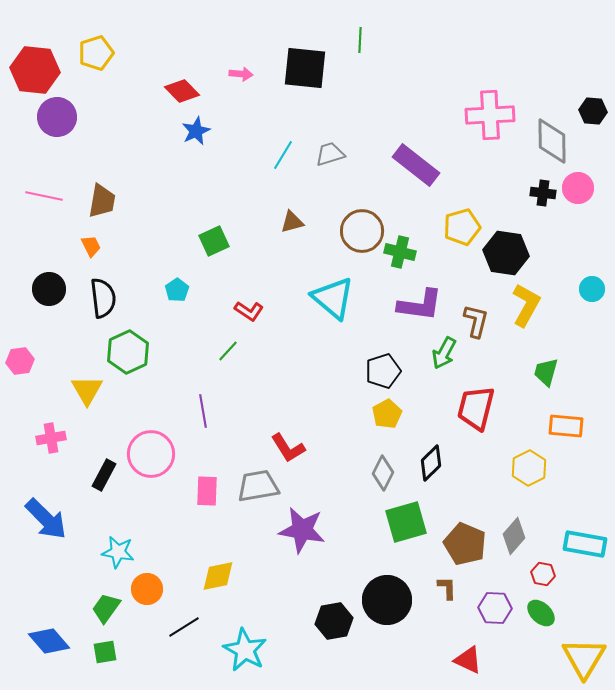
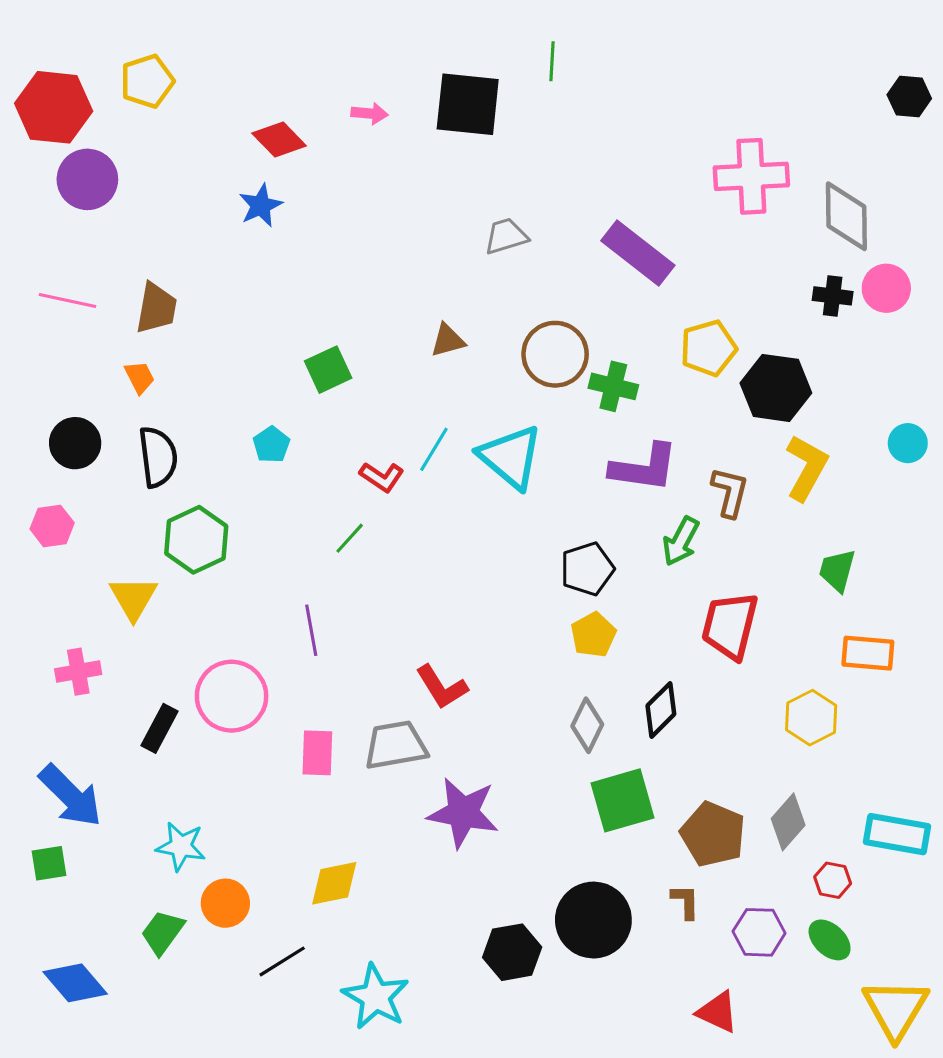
black hexagon: (593, 111) -> (909, 97), moved
blue star: (196, 131) -> (261, 205), moved
cyan line: (283, 155) -> (434, 449), moved
pink hexagon: (20, 361) -> (52, 526), moved
green square: (105, 652) -> (49, 863), moved

